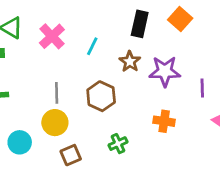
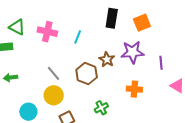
orange square: (180, 19) -> (142, 23), moved, turned 30
pink cross: (52, 36) -> (47, 32), turned -30
brown star: (130, 61) -> (107, 59), moved
gray line: (57, 93) -> (53, 73), turned -35

